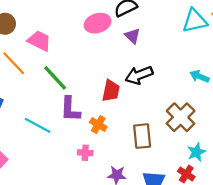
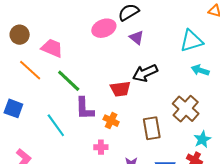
cyan triangle: (195, 21) -> (191, 41), moved
red trapezoid: (111, 91) -> (120, 89), turned 75
cyan line: (38, 125) -> (56, 125), turned 30

